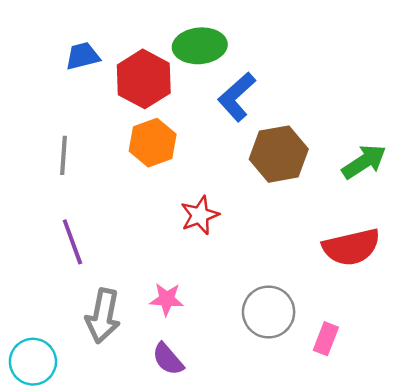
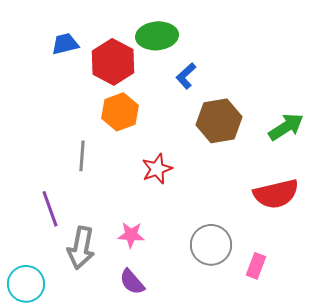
blue L-shape: (237, 97) -> (186, 76), size x0.7
gray line: (64, 155) -> (82, 156), moved
purple line: (72, 242) -> (50, 209), moved

